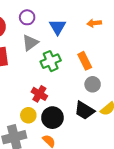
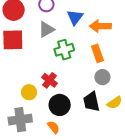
orange arrow: (94, 23) -> (100, 26), moved, size x1.5
black trapezoid: (84, 110) -> (91, 102), turned 40
yellow circle: (28, 115) -> (29, 92), moved

